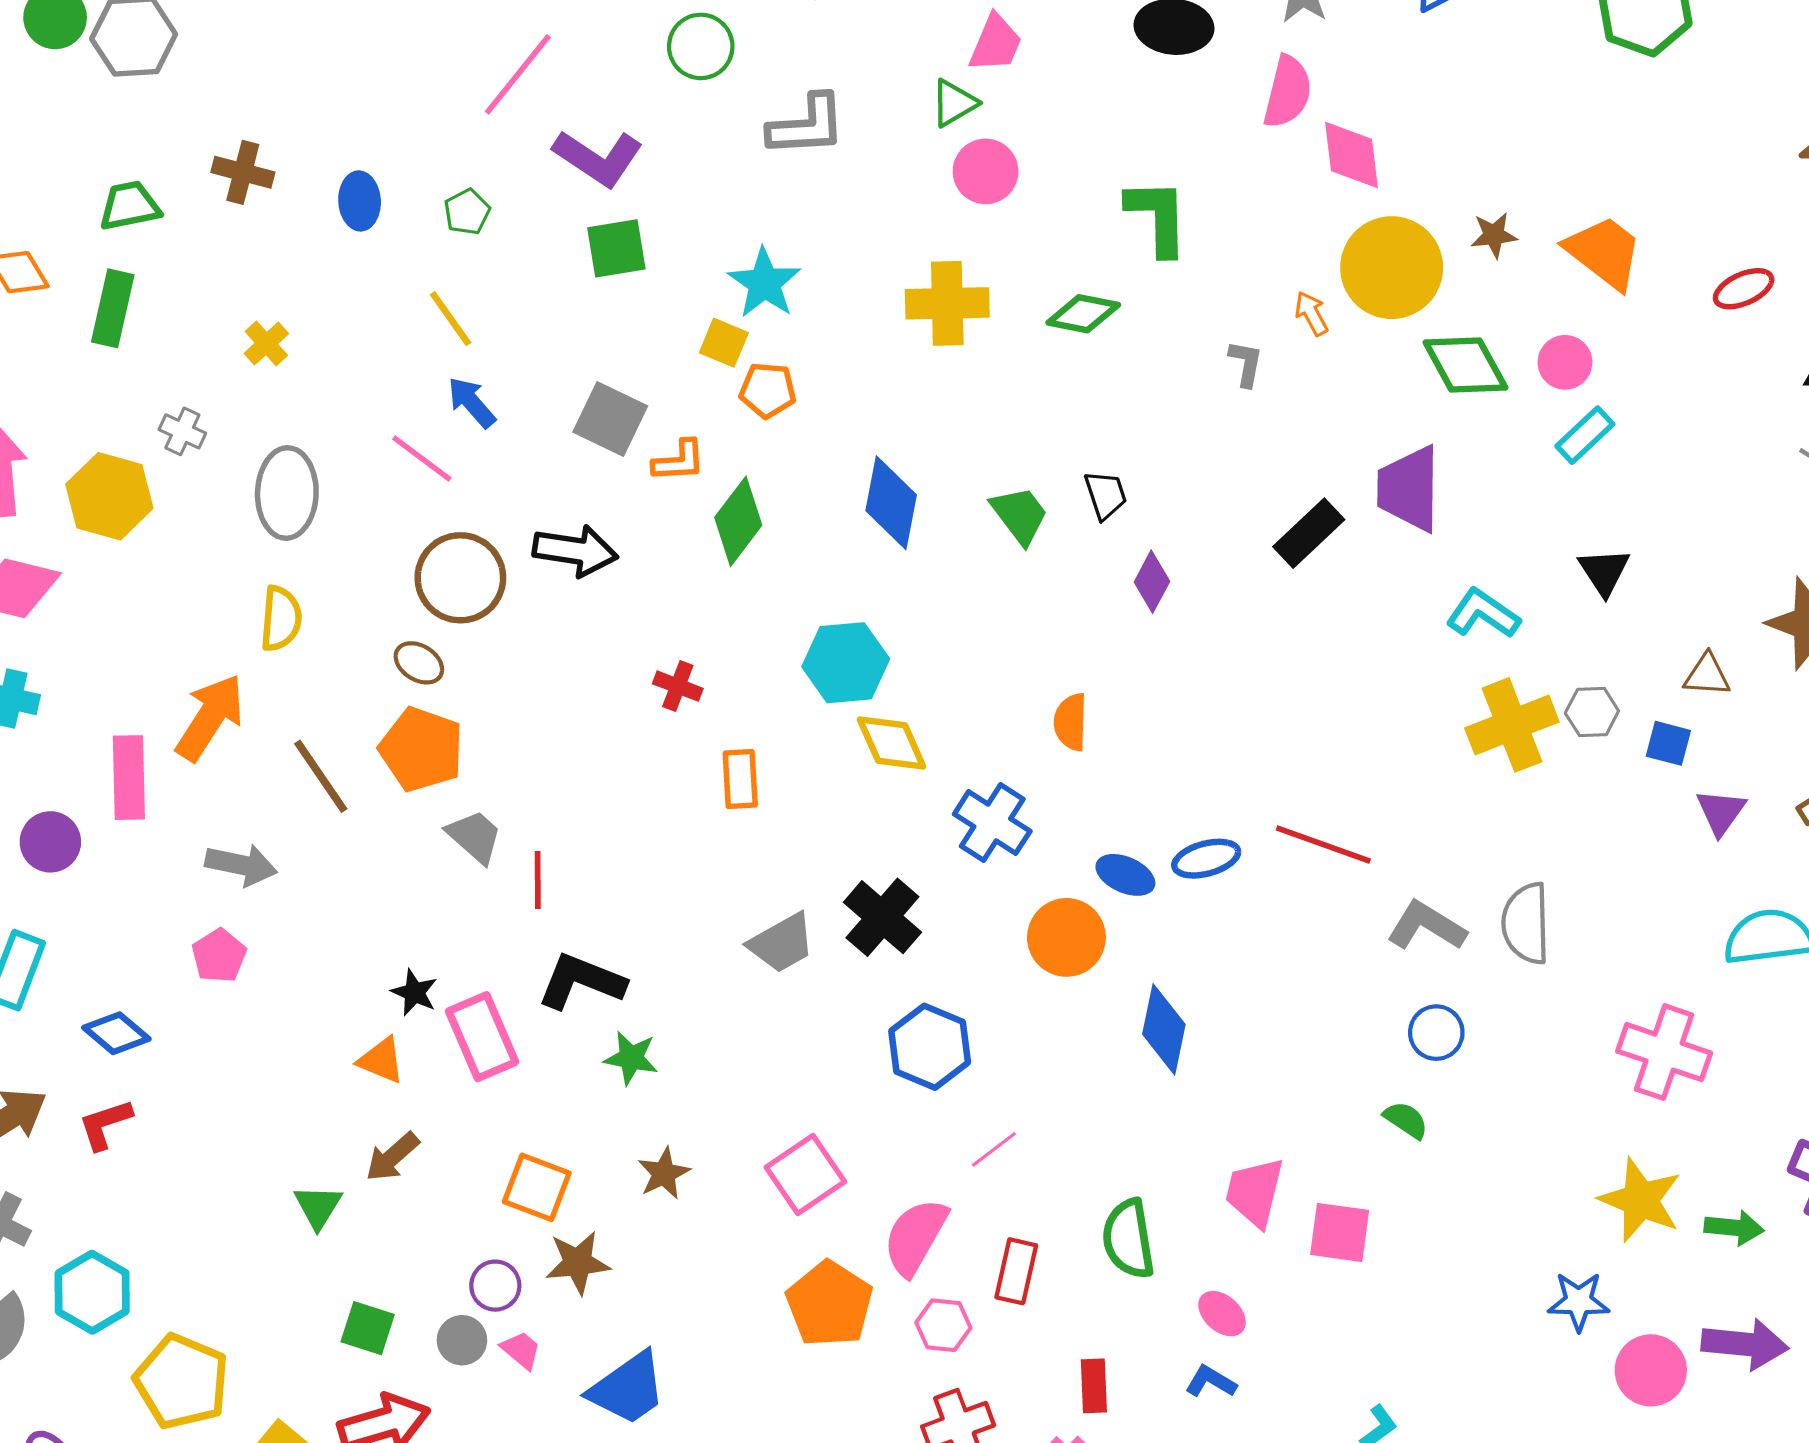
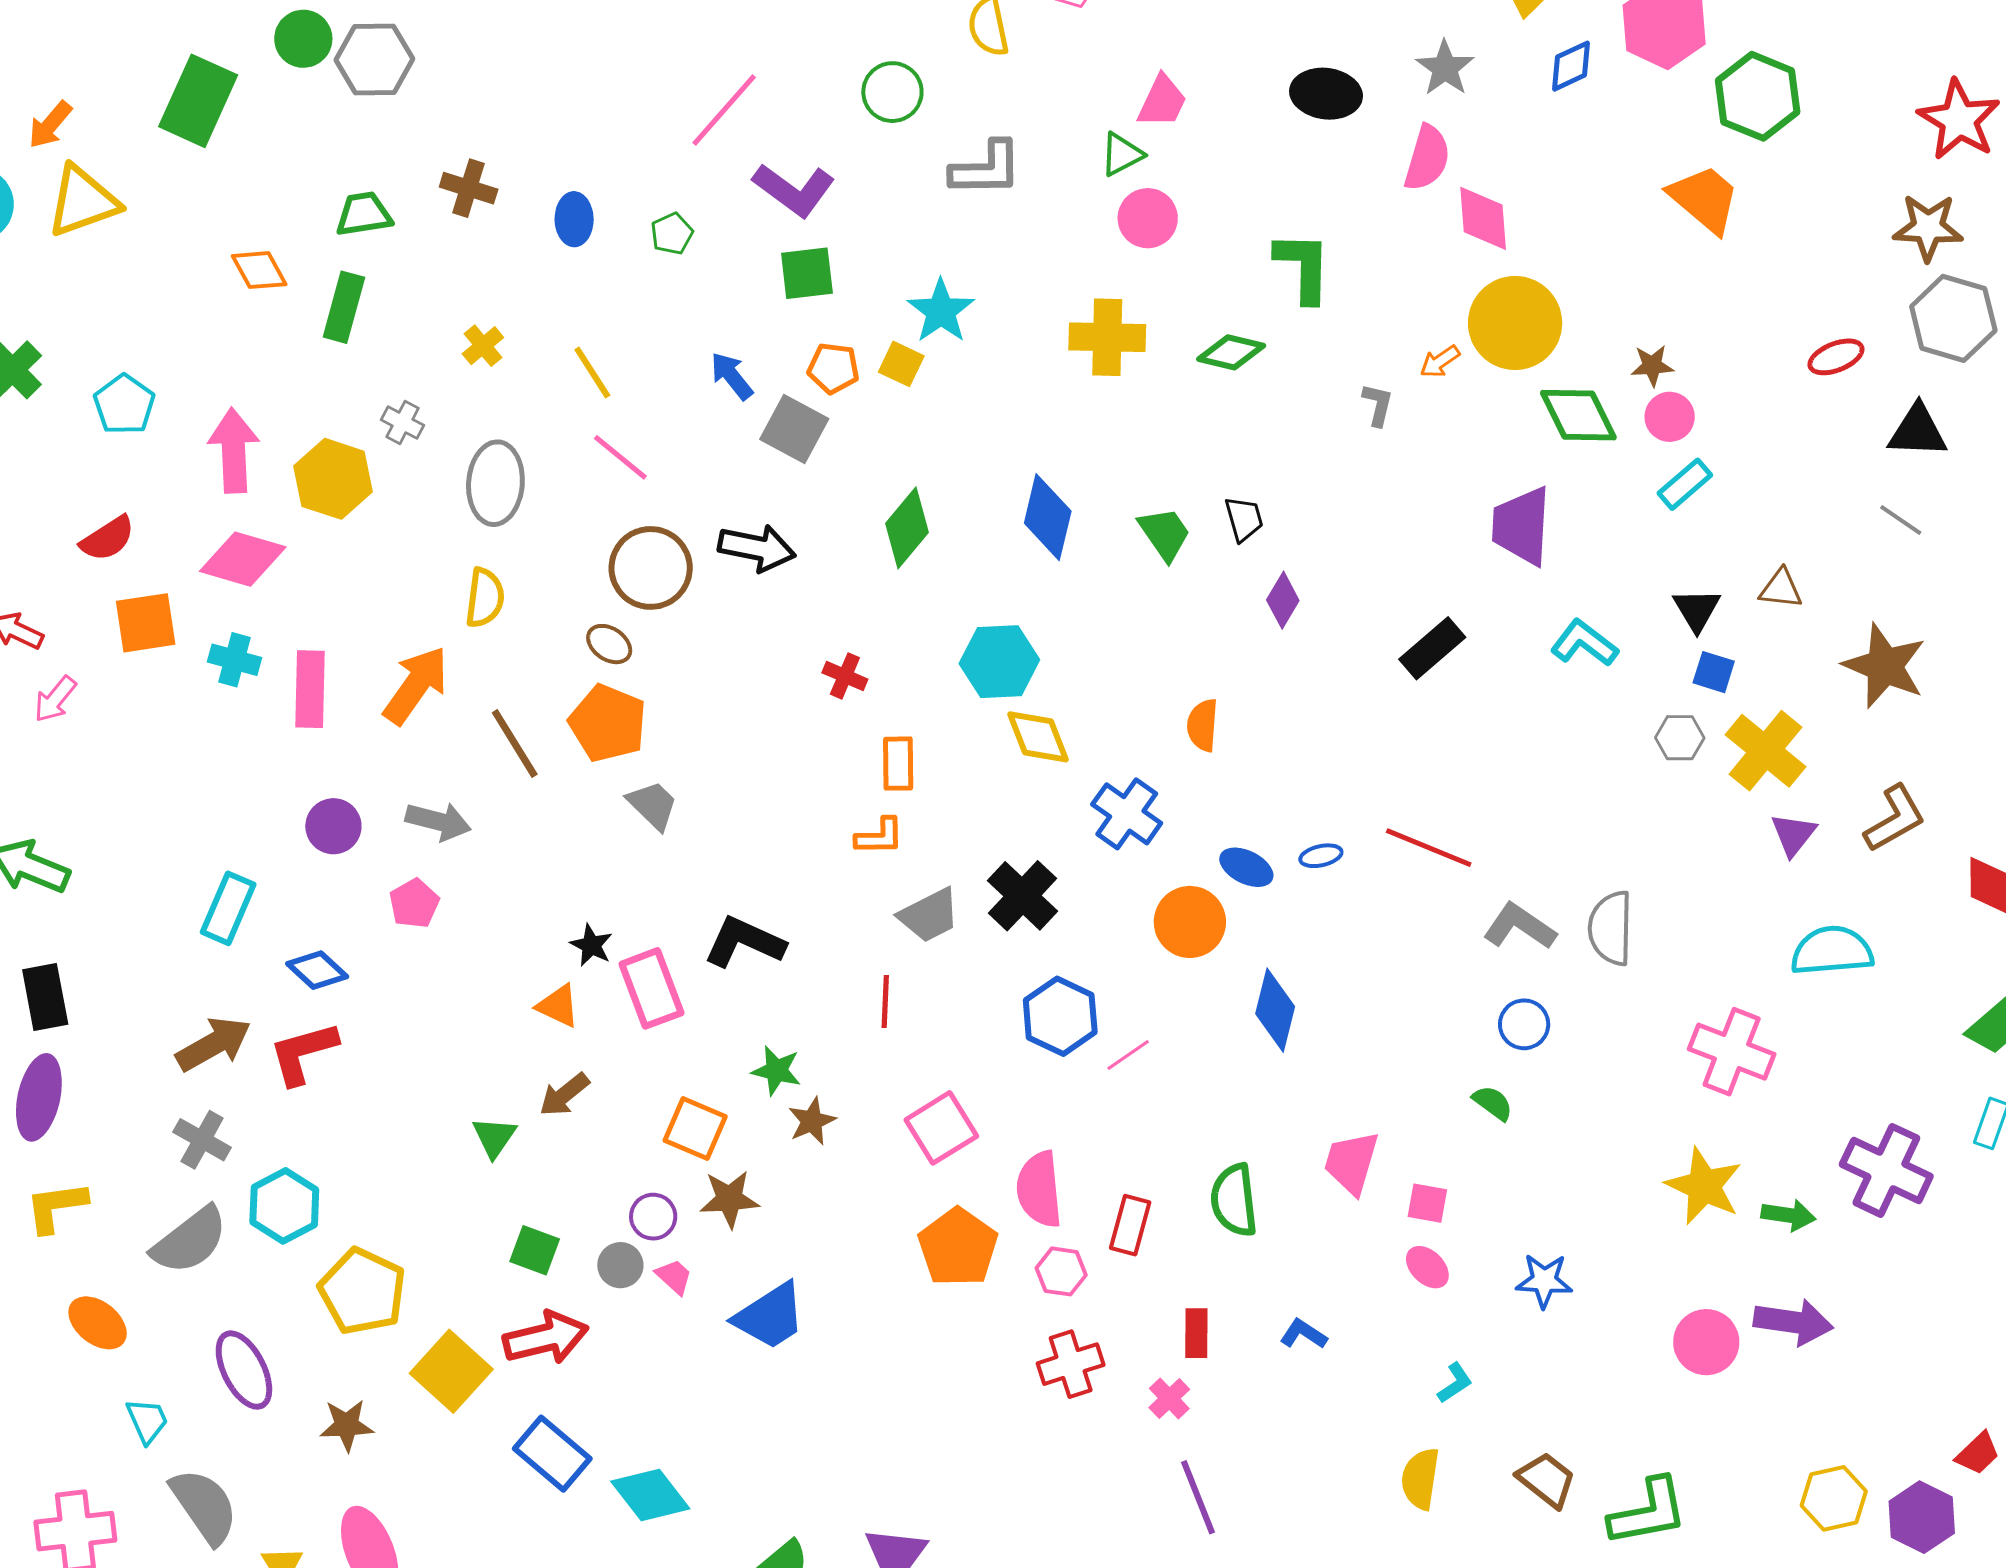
brown star: (1494, 235) -> (1652, 366), moved
orange trapezoid: (1604, 252) -> (1704, 199), moved
orange arrow: (1311, 313) -> (1440, 362), turned -99
yellow line: (451, 319) -> (592, 373), moved
orange pentagon: (768, 390) -> (833, 368), moved
blue arrow: (472, 402) -> (732, 376), moved
orange L-shape: (679, 461) -> (880, 836), moved
black rectangle: (1309, 533) -> (1432, 648), moved
brown triangle: (1707, 675) -> (1781, 589), moved
yellow cross: (1512, 725) -> (1765, 751), moved, turned -32
blue square: (1668, 743) -> (1714, 672), moved
pink rectangle: (129, 778) -> (310, 689), moved
purple circle: (50, 842) -> (333, 826), moved
blue ellipse: (1206, 859) -> (1321, 856), size x0.7
red line: (538, 880) -> (885, 1001), moved
green star: (631, 1058) -> (776, 1071), moved
red L-shape: (105, 1124) -> (303, 1053), size x1.4
pink line: (994, 1149) -> (1128, 1055), moved
pink square: (1340, 1232) -> (1427, 1203), size x0.7
pink semicircle: (915, 1237) -> (1039, 1189), turned -38
blue star: (1579, 1301) -> (1544, 1281), moved
pink ellipse: (1222, 1314) -> (1427, 1267), moved

